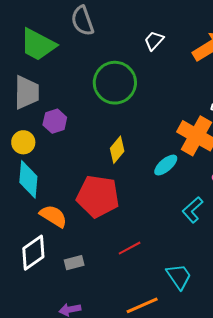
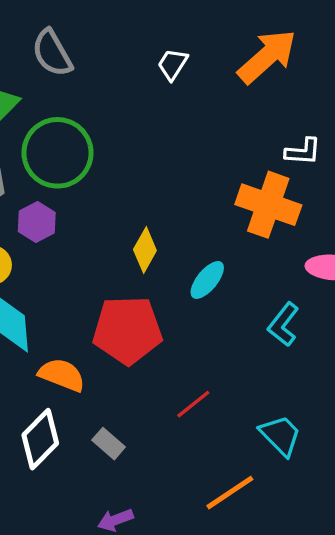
green circle: (115, 83) -> (57, 153), moved
cyan ellipse: (166, 165) -> (207, 280), moved
gray rectangle: (74, 263) -> (109, 444), turned 66

